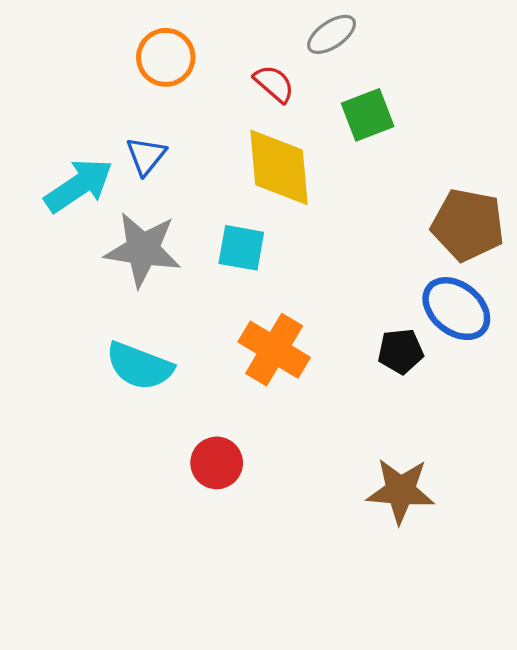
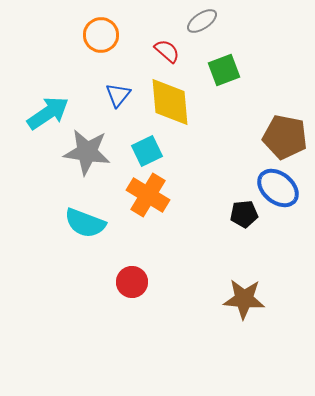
blue triangle: (146, 156) -> (118, 95), moved
cyan square: (241, 248) -> (147, 151), turned -36
orange cross: (274, 350) -> (148, 195), moved

